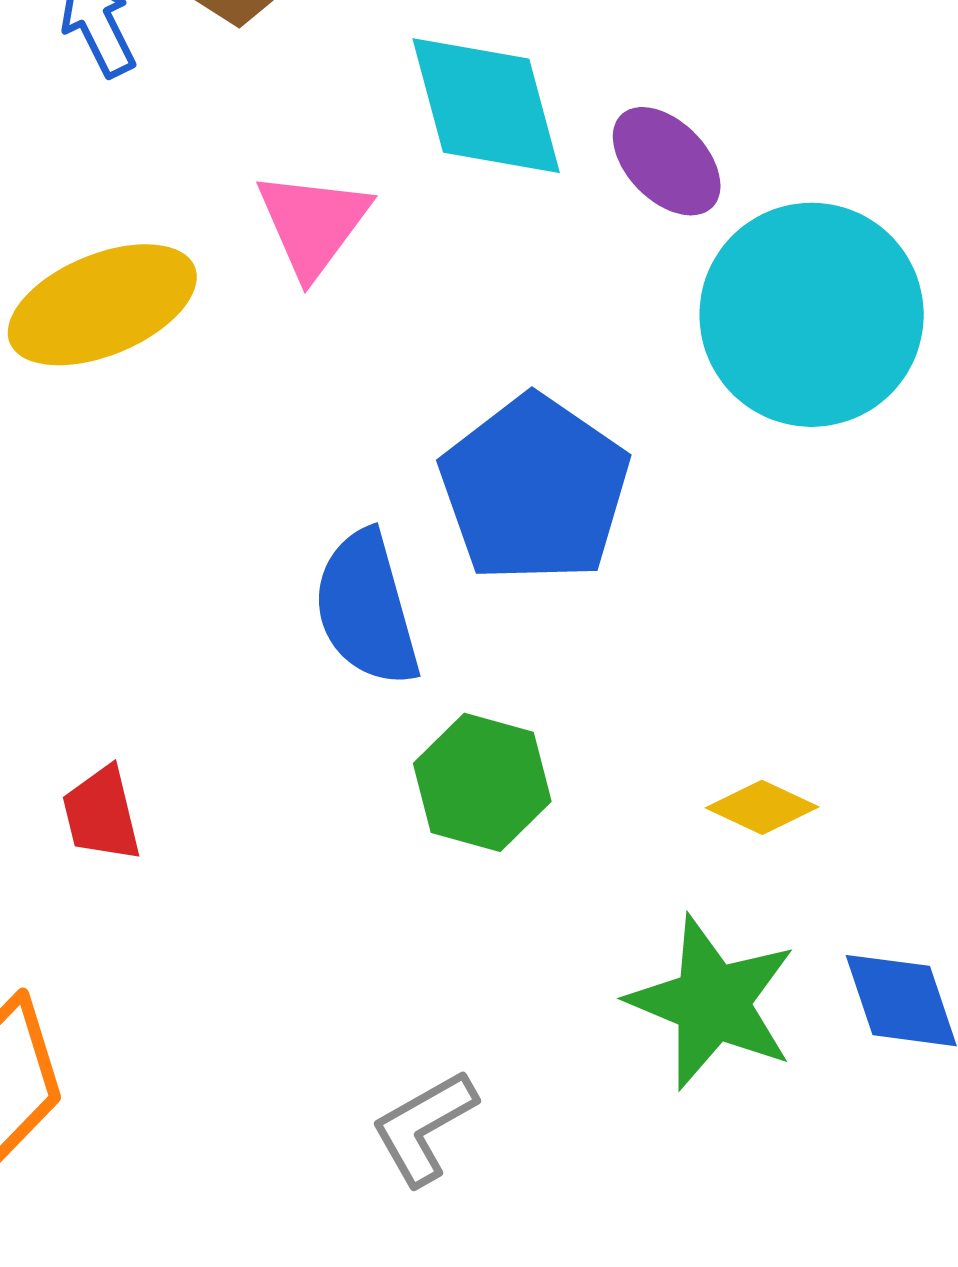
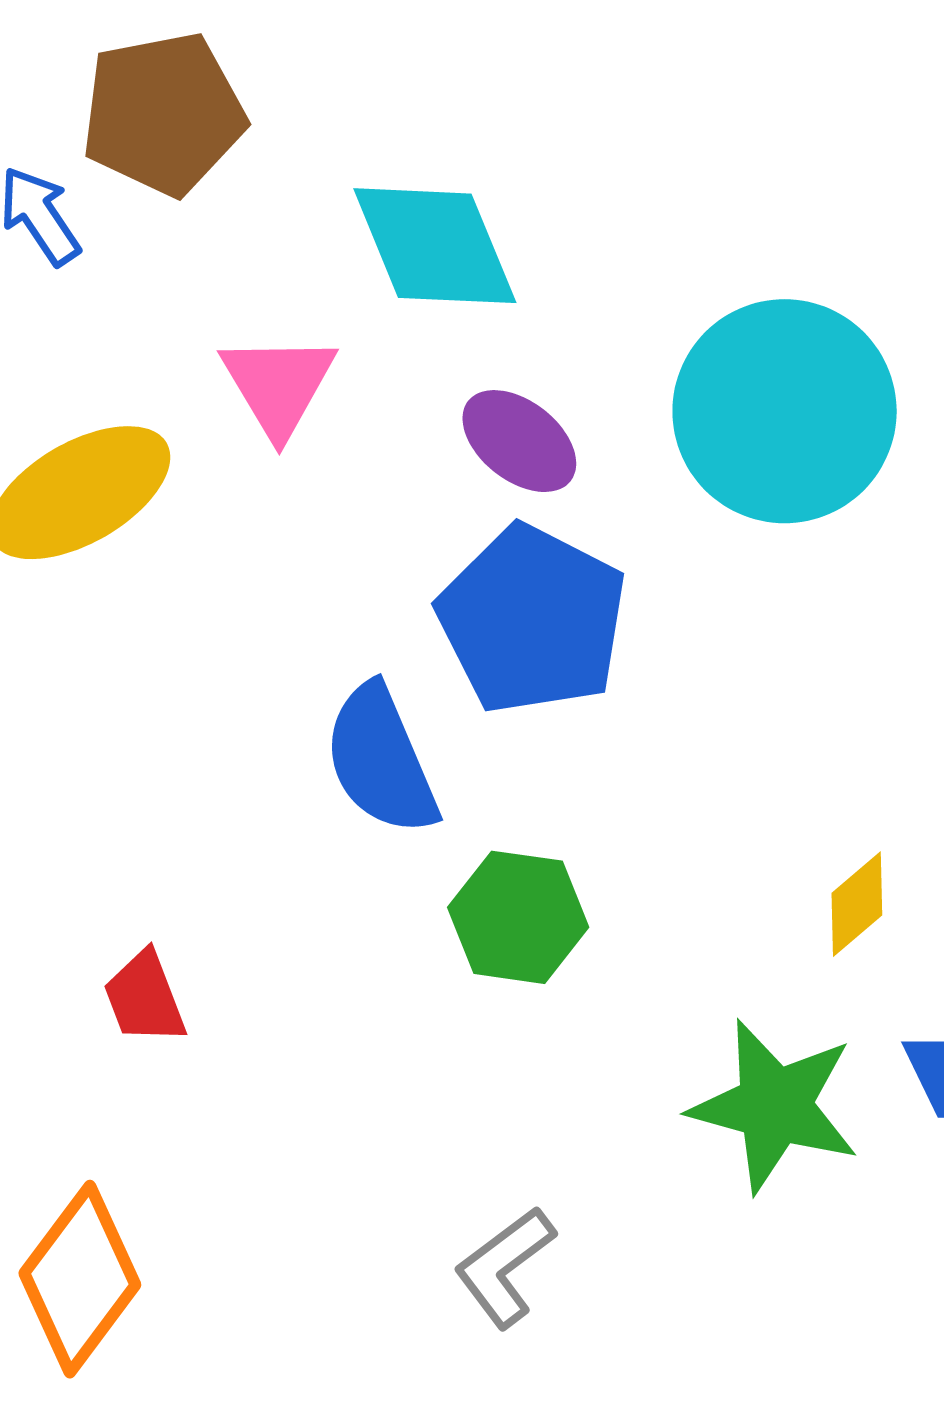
purple ellipse: (667, 161) -> (519, 441), moved
yellow diamond: (762, 807) -> (857, 904), moved, turned -58

